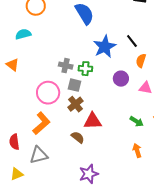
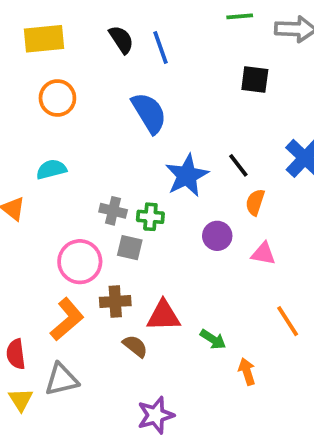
cyan semicircle: (23, 34) -> (51, 169), moved
brown cross: (75, 104) -> (115, 301), moved, turned 35
green arrow: (137, 121) -> (213, 339), moved
yellow triangle: (17, 174) -> (21, 400), moved, turned -40

